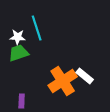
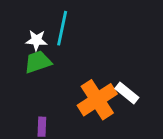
cyan line: (37, 28) -> (62, 28), turned 30

